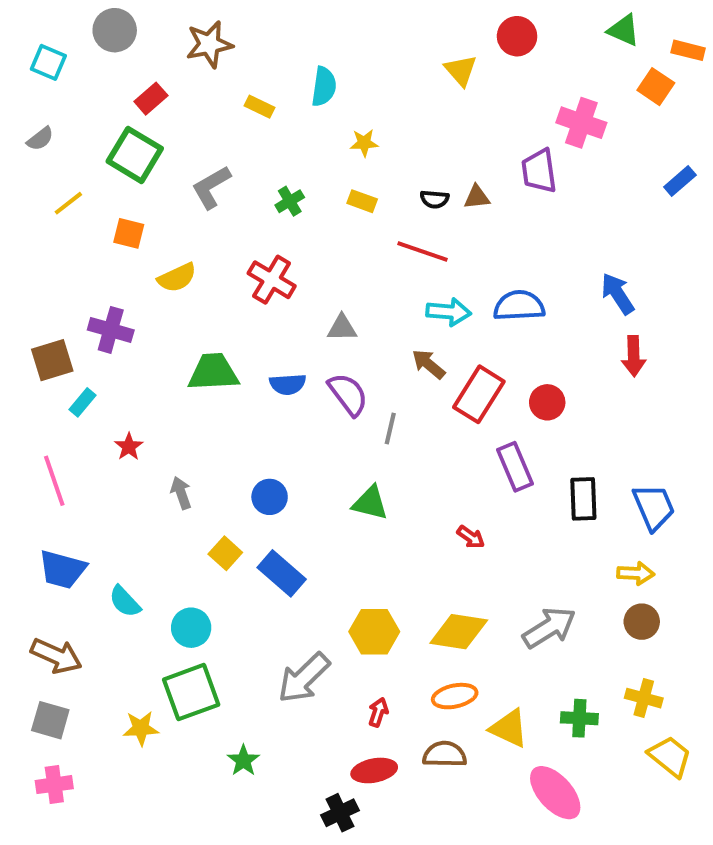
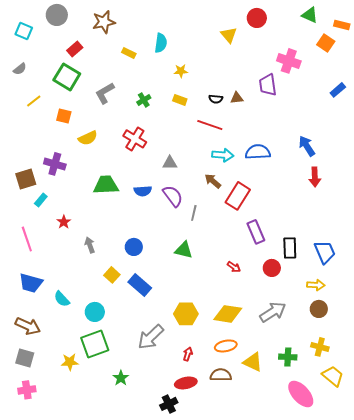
red circle: (547, 402) -> (272, 268), moved
pink ellipse: (555, 793) -> (301, 394), moved

